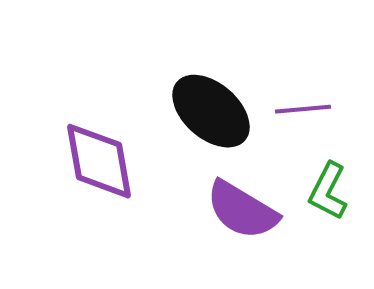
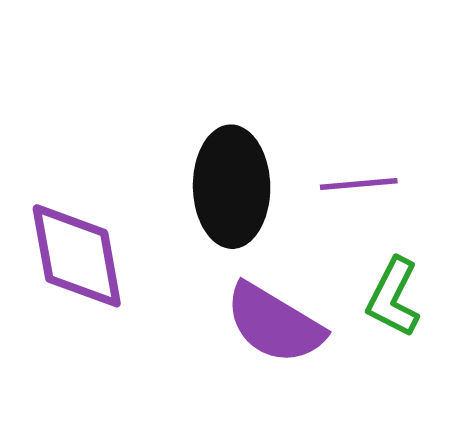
black ellipse: (211, 111) -> (232, 187), turned 48

